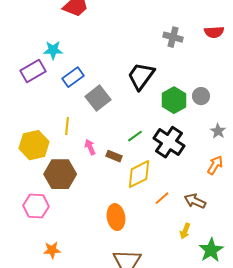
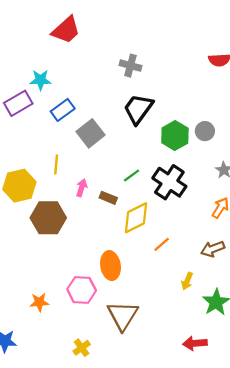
gray cross: (173, 37) -> (130, 66), moved
pink arrow: (90, 147) -> (82, 188), turned 42
brown arrow: (195, 201) -> (213, 249), moved, turned -45
pink hexagon: (36, 206) -> (82, 290), moved

